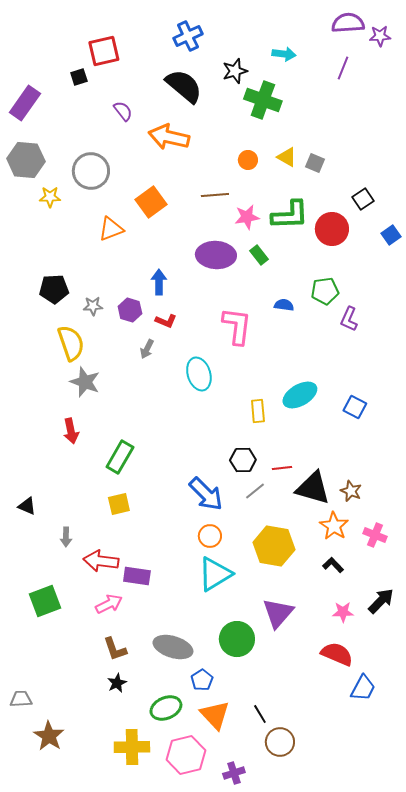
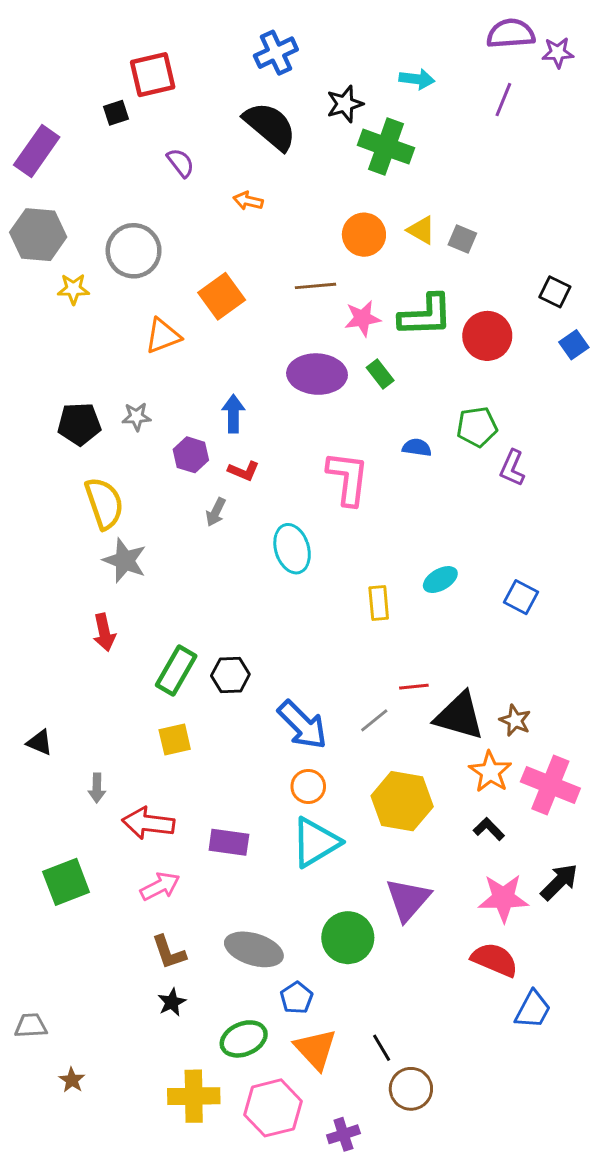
orange arrow: (169, 137) -> (248, 201), size x0.5
orange circle: (248, 160) -> (364, 235), size x1.5
black square: (363, 199) -> (555, 292), moved, turned -30
gray star: (93, 306) -> (136, 417), moved
cyan ellipse: (300, 395) -> (440, 580), size x0.7
black hexagon: (243, 460) -> (230, 675), moved
pink cross: (375, 535) -> (550, 785), size x1.6
purple rectangle: (137, 576) -> (229, 842), moved
pink star: (343, 612) -> (503, 898), size x1.6
brown star: (49, 736) -> (72, 1080), size x0.6

